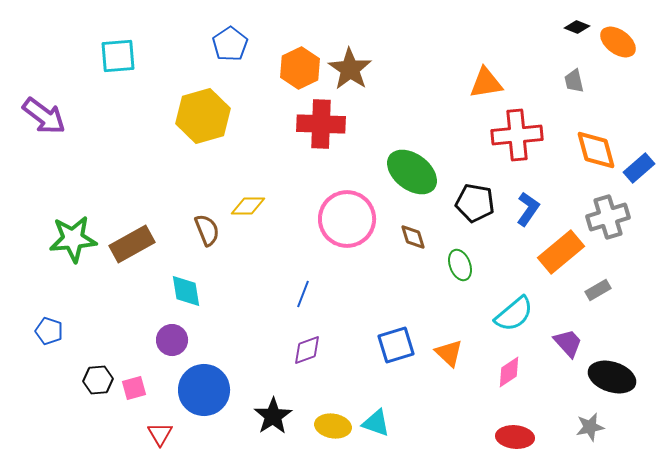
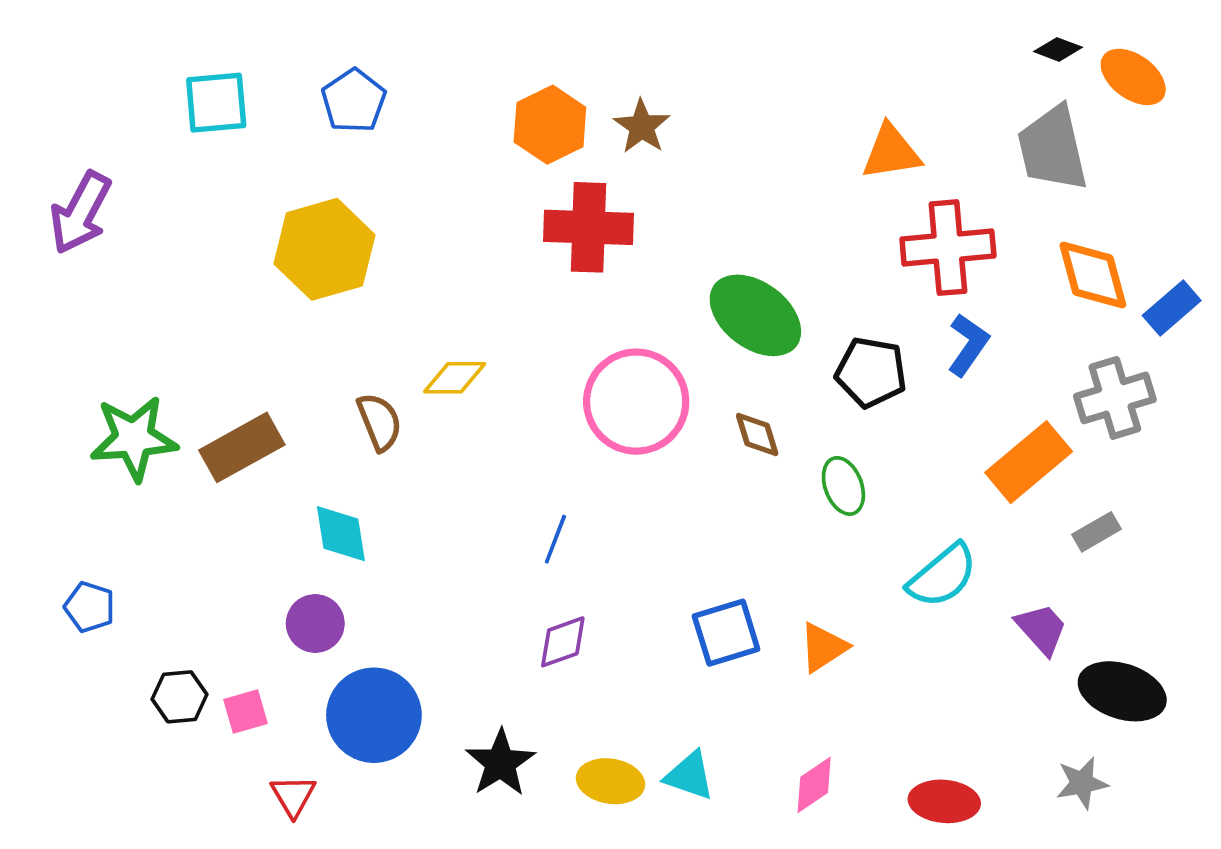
blue pentagon: (230, 44) -> (354, 101), moved
brown star: (350, 69) -> (642, 126), size x0.7
gray trapezoid: (574, 81) -> (1052, 148), size x2.0
purple arrow: (44, 116) -> (80, 213), turned 81
yellow hexagon: (203, 116) -> (324, 249), moved
blue L-shape: (528, 209) -> (968, 345), moved
orange triangle: (449, 353) -> (823, 647), turned 44
pink diamond: (509, 372) -> (814, 785), moved

